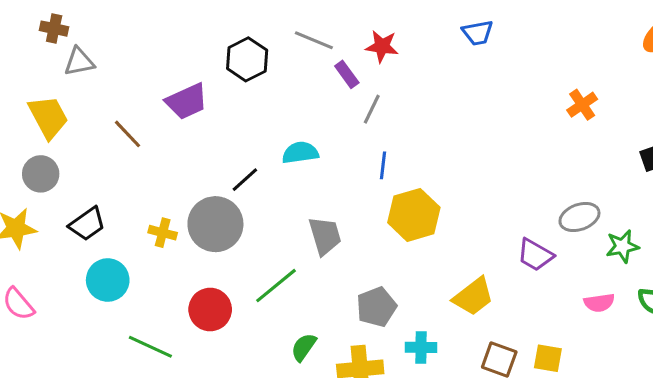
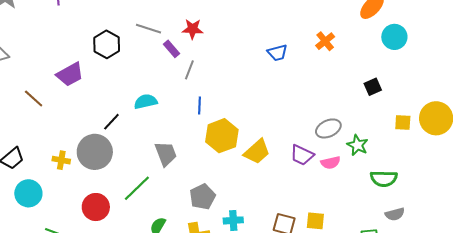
blue trapezoid: (478, 33) -> (277, 53), moved
orange cross: (582, 105) -> (325, 41), moved
green star: (622, 246) -> (358, 145), turned -30
yellow trapezoid: (473, 297) -> (257, 152), moved
pink semicircle: (599, 303) -> (331, 163), moved

